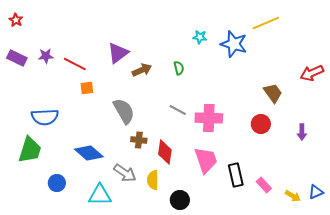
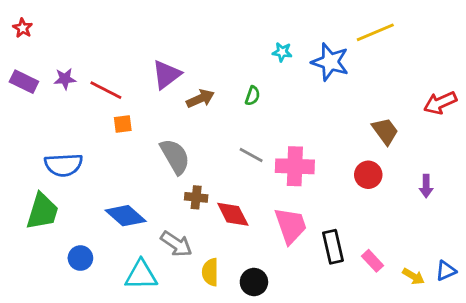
green semicircle: (179, 68) -> (253, 96), turned 32
red diamond: (165, 152) -> (233, 214), turned -35
yellow semicircle: (153, 180) -> (210, 272), moved

